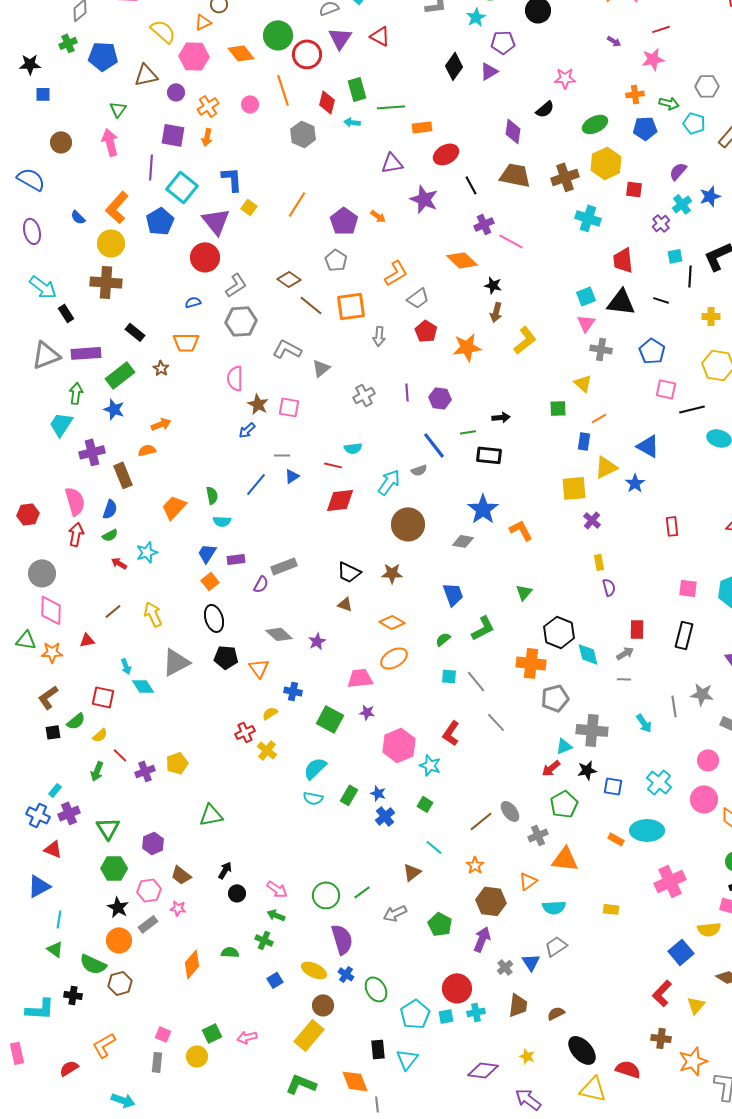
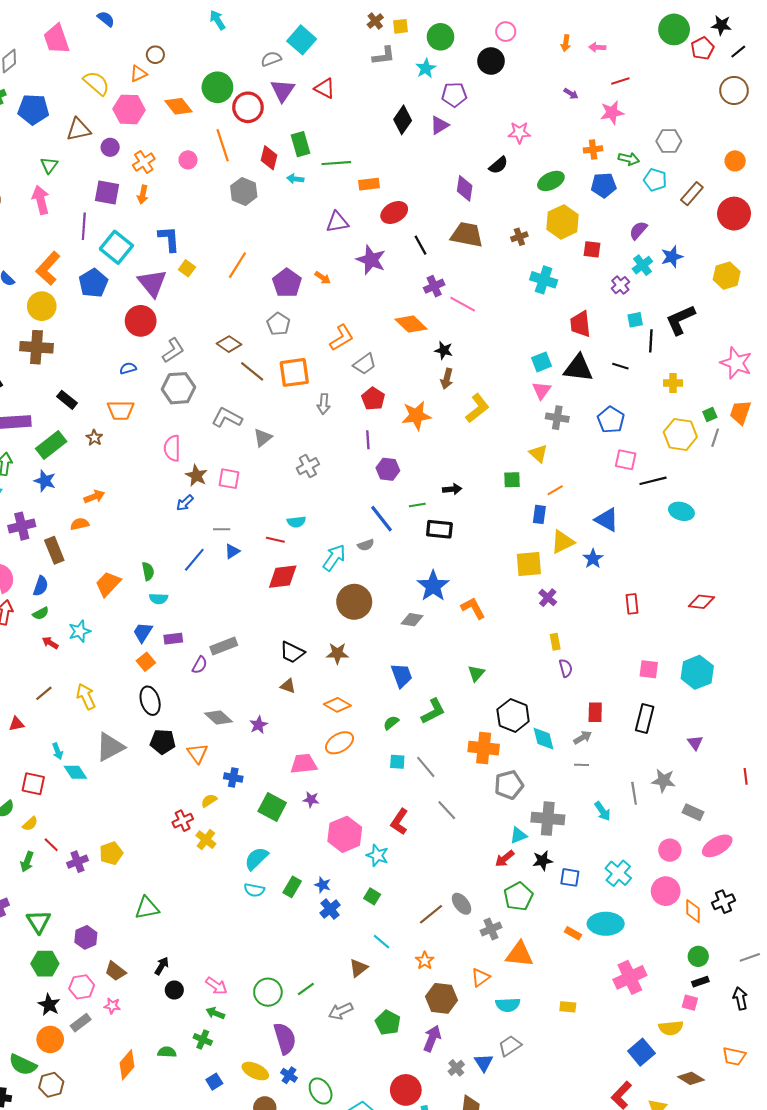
brown cross: (565, 177) -> (519, 237), size x0.6
purple line: (407, 392) -> (368, 440), moved

